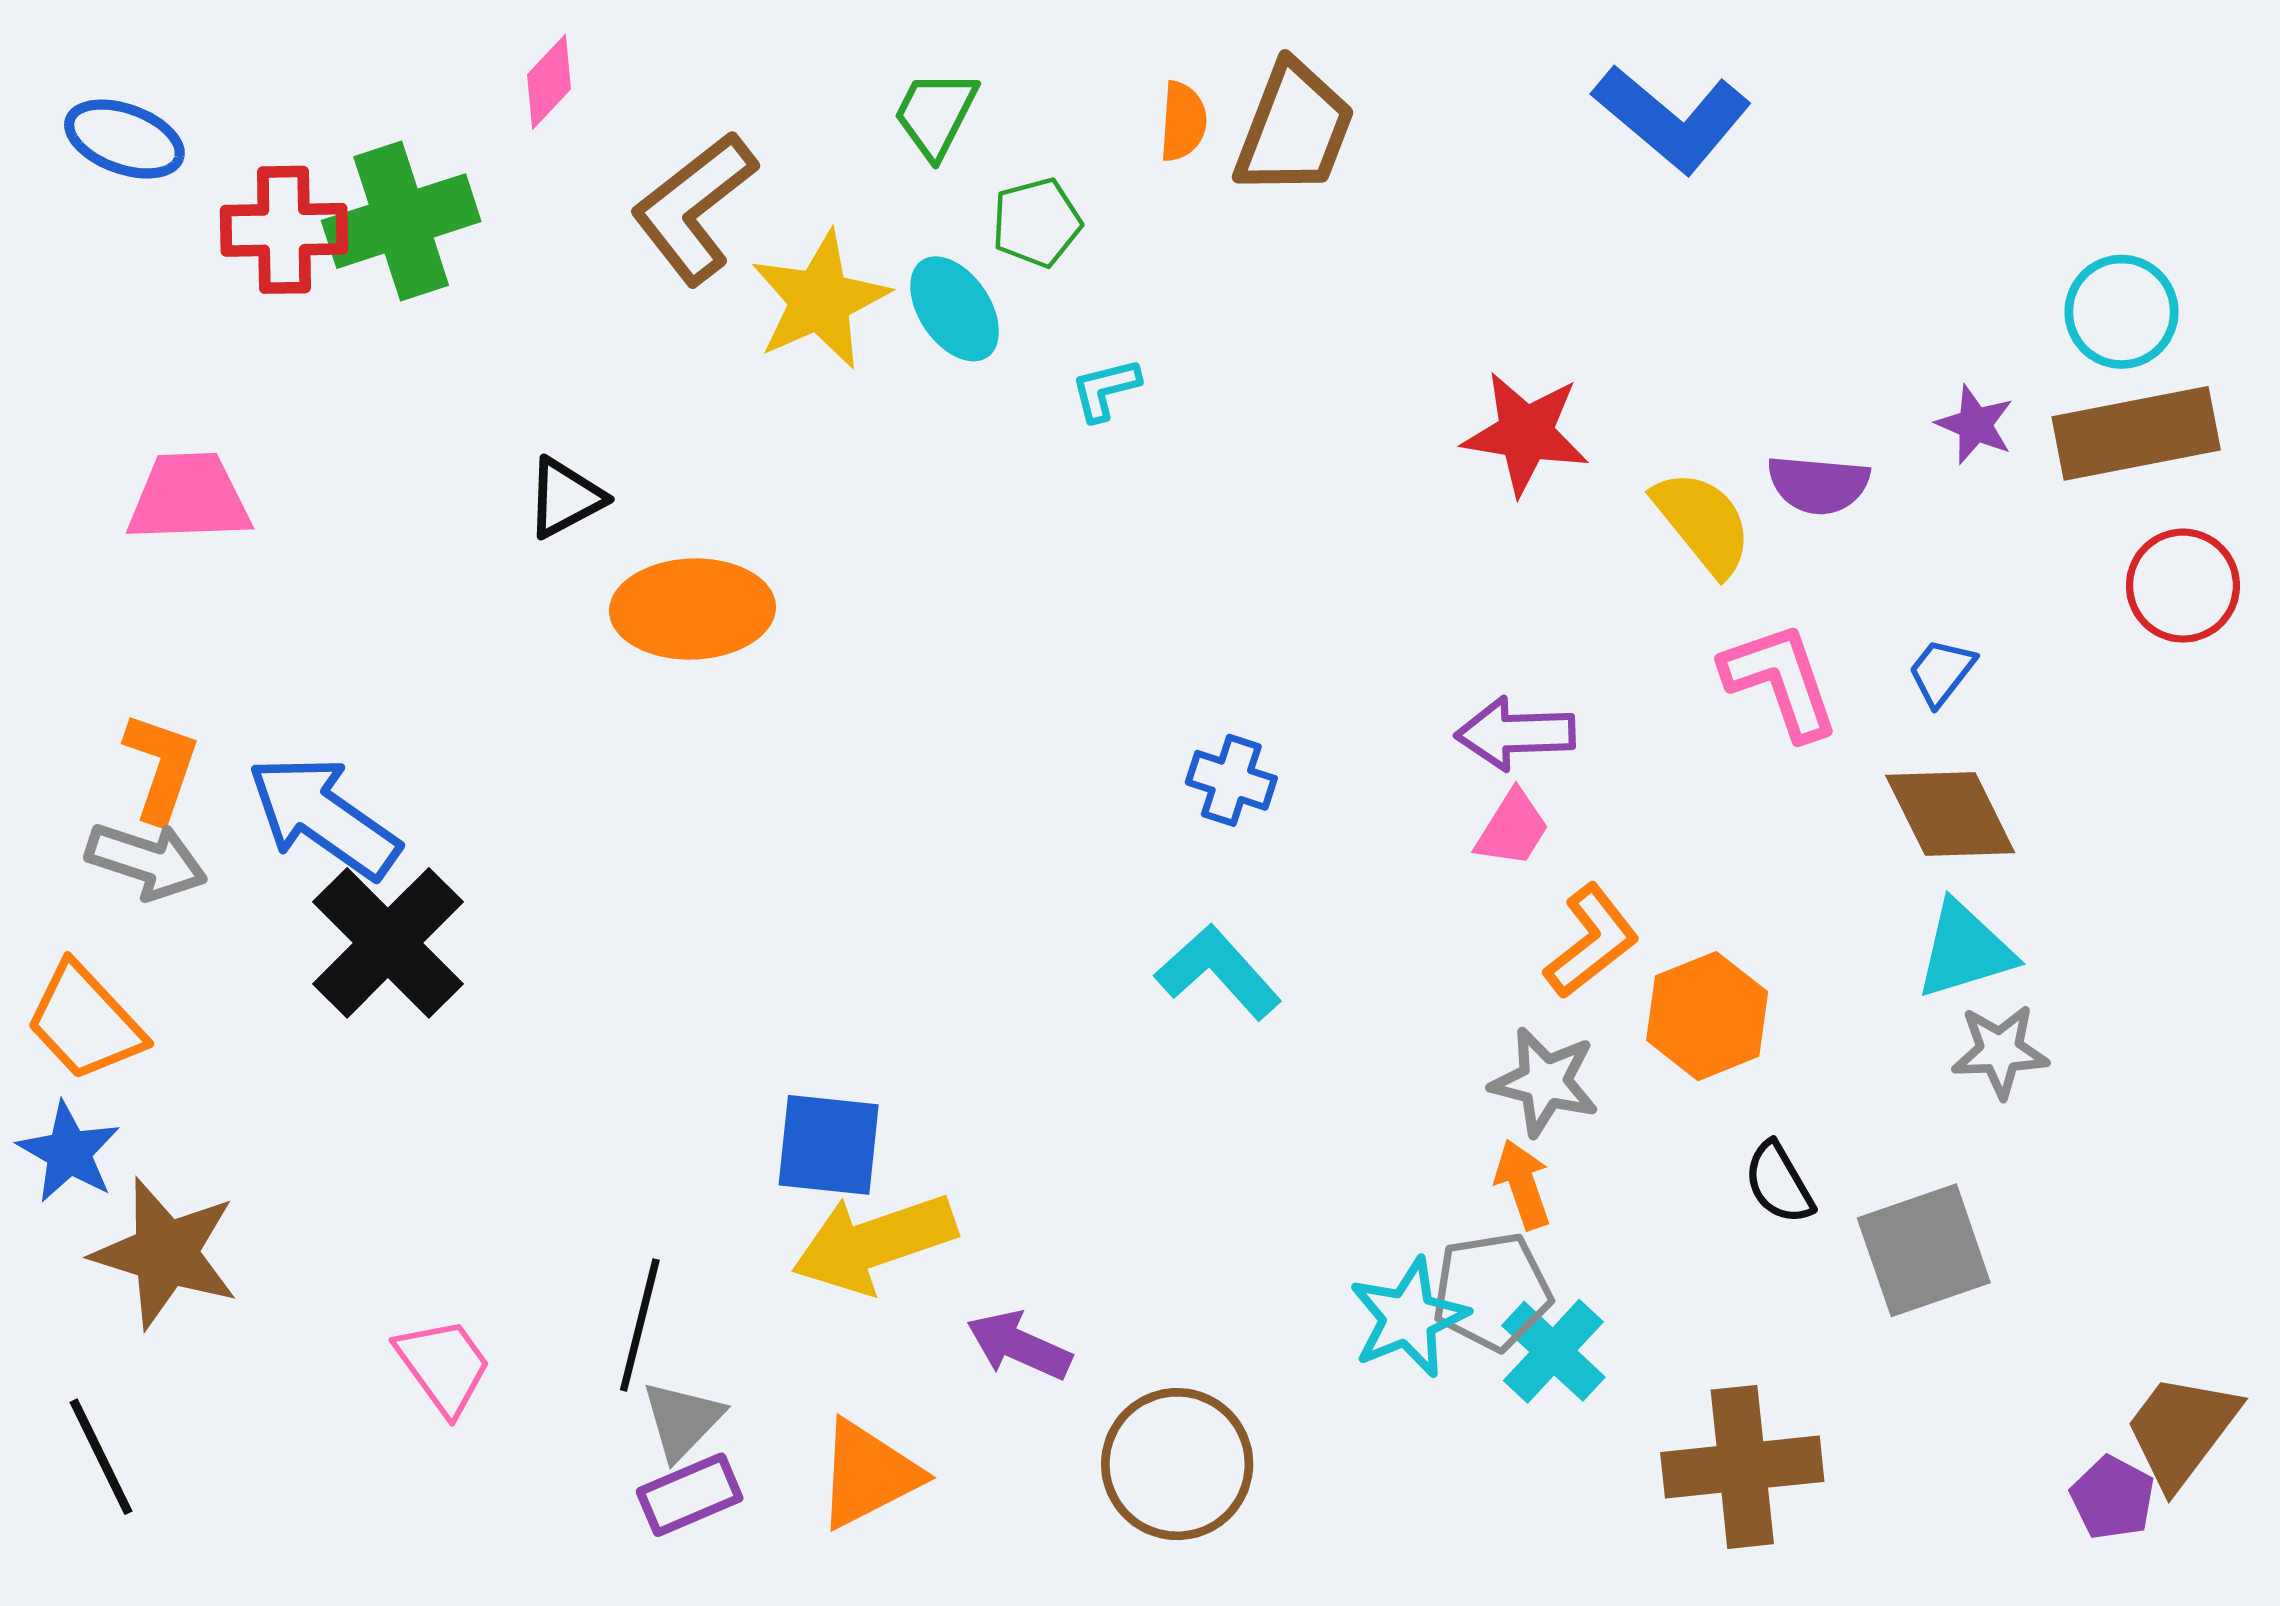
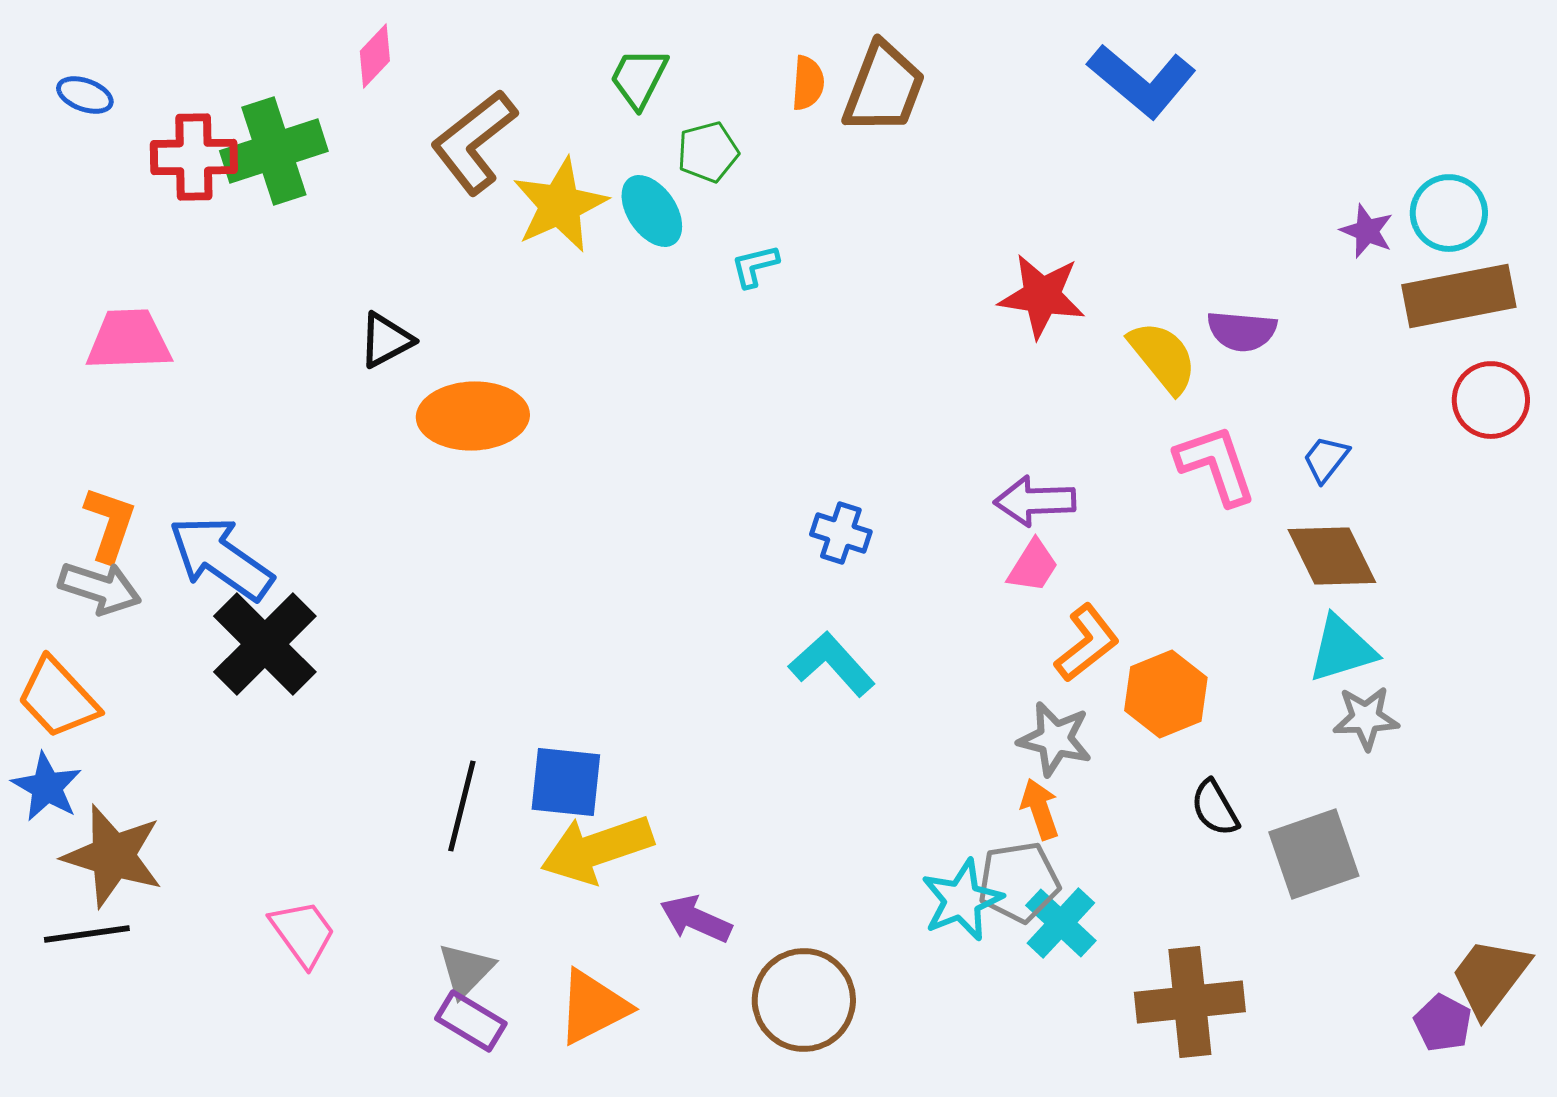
blue ellipse: (124, 139) -> (85, 95), size x0.7
purple star: (1975, 425) -> (1367, 231), moved
black line: (640, 1325) -> (462, 806), moved
black line: (101, 1457) -> (87, 934), moved, turned -72
purple rectangle: (690, 1495) -> (471, 1021), turned 54

